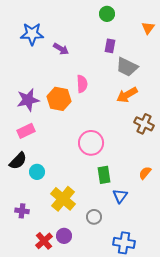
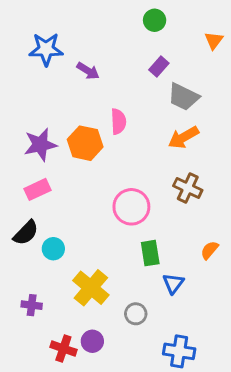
purple rectangle: (110, 46) -> (159, 67), turned 32
brown cross: (144, 124) -> (188, 188), moved
red cross: (44, 241) -> (63, 348), turned -30

